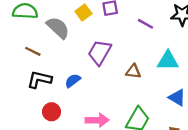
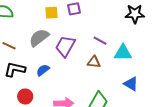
yellow square: (83, 12) -> (52, 13), turned 32
purple line: (145, 24) -> (100, 41), moved
gray semicircle: (58, 28) -> (39, 38), moved, turned -80

